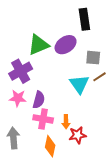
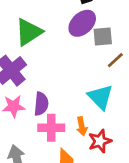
purple ellipse: (66, 45) -> (82, 23), moved
cyan triangle: (79, 84) -> (100, 97), moved

